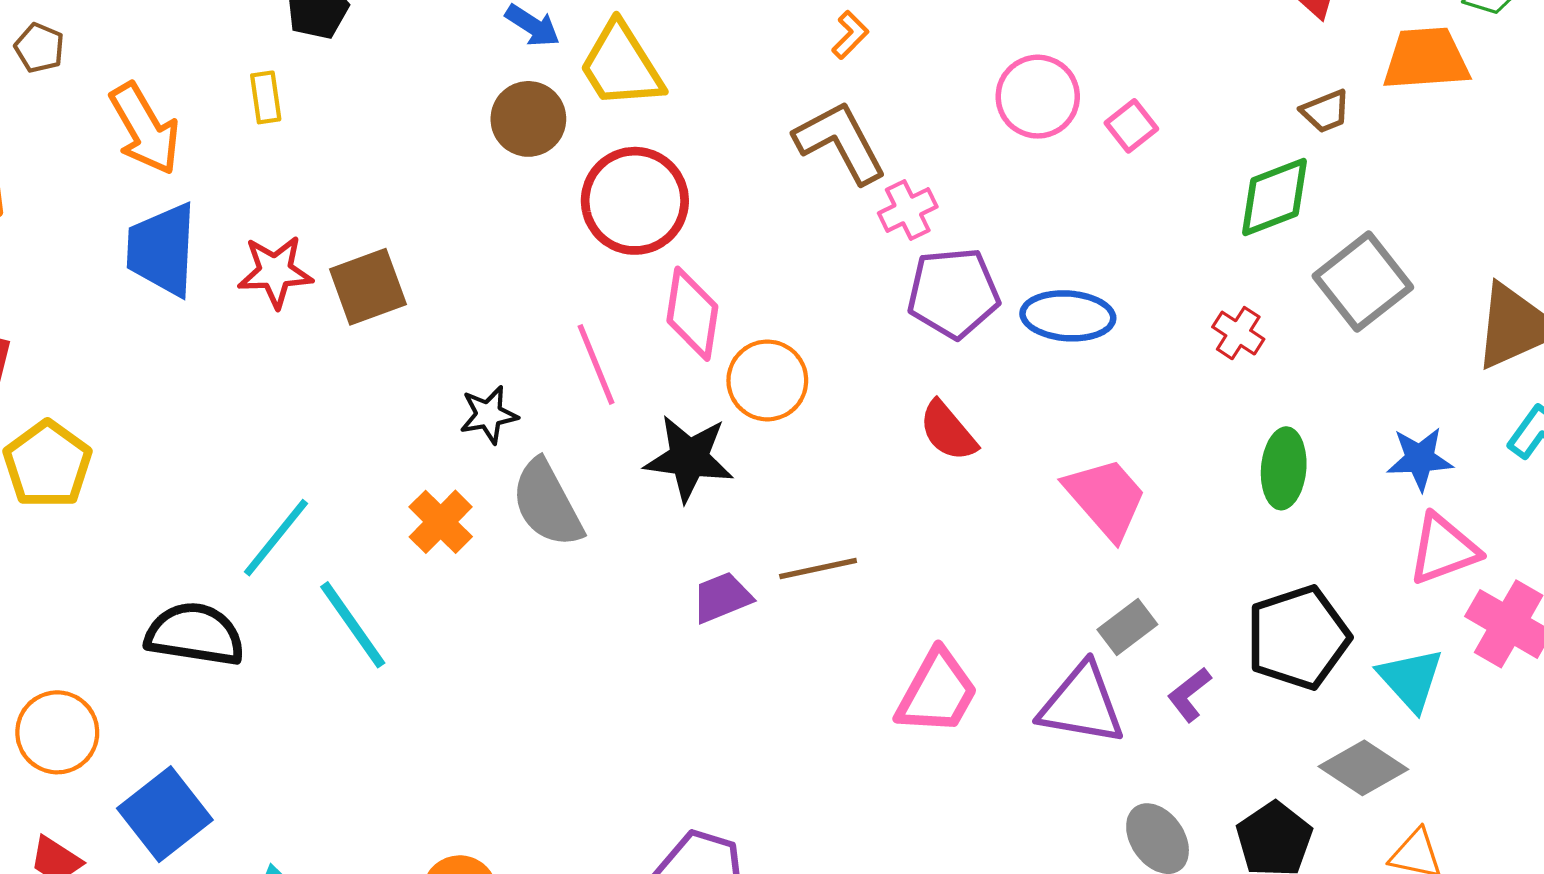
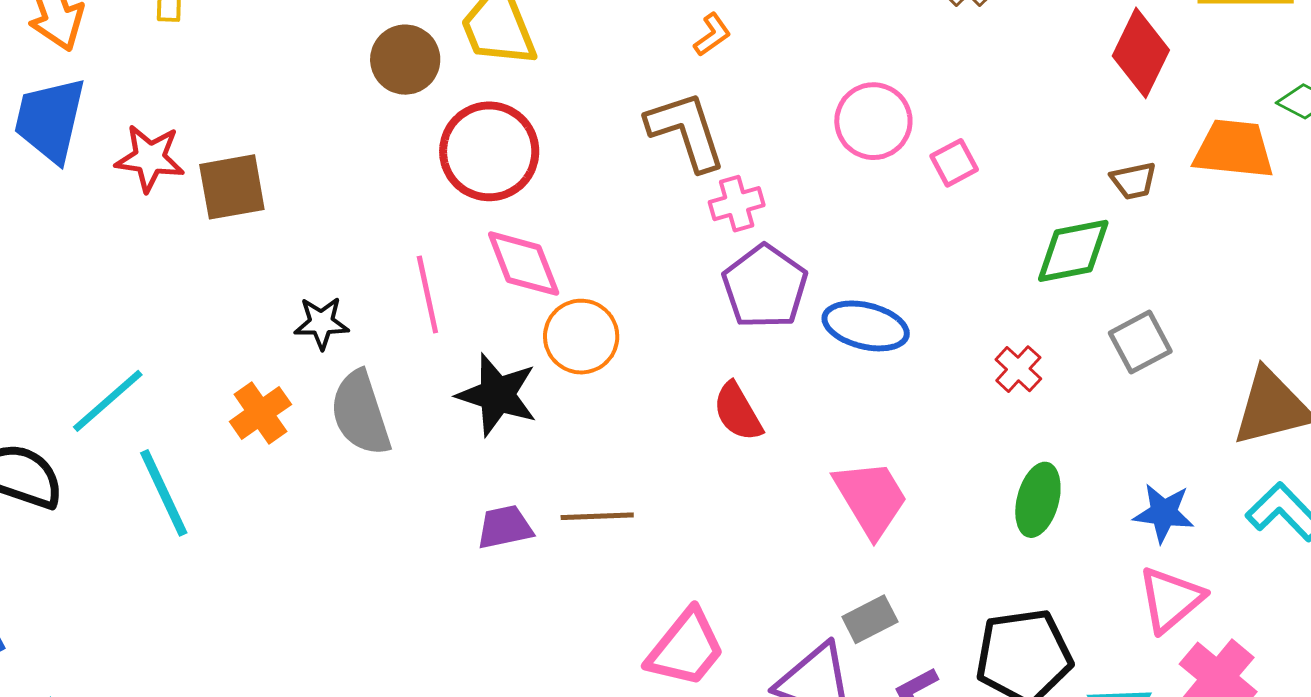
gray square: (1363, 282) -> (1140, 342), size x0.7
purple pentagon: (953, 293) -> (765, 287), turned 30
pink diamond: (692, 314) -> (524, 264), turned -40
pink triangle: (1444, 549) -> (1171, 599), turned -30

